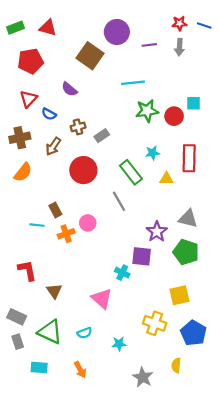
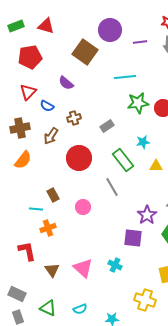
gray rectangle: (102, 136) -> (107, 126), moved
orange cross: (66, 234) -> (48, 228), moved
cyan cross: (122, 273) -> (115, 265), moved
pink triangle: (102, 298) -> (83, 268), moved
green triangle: (50, 332) -> (48, 308), size x0.7

